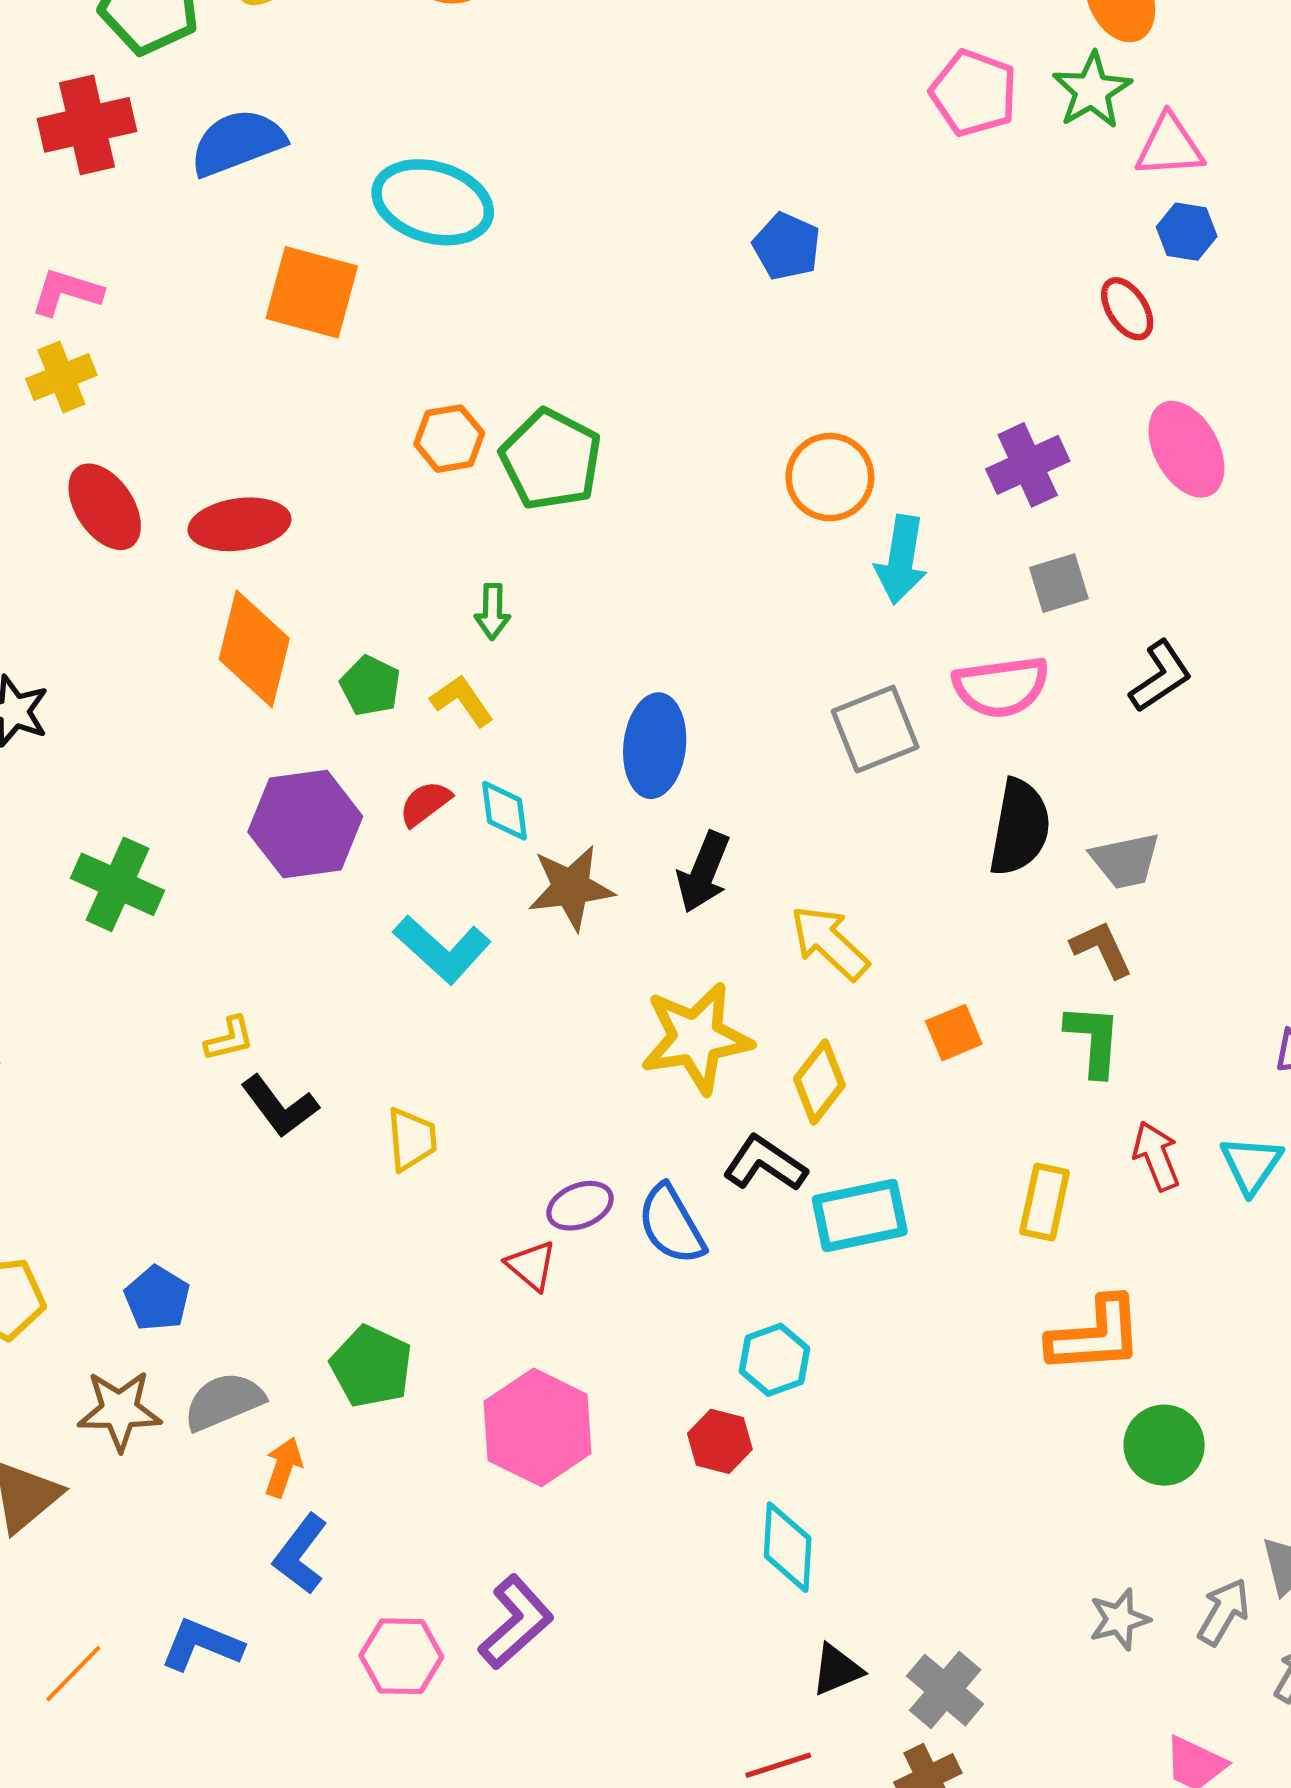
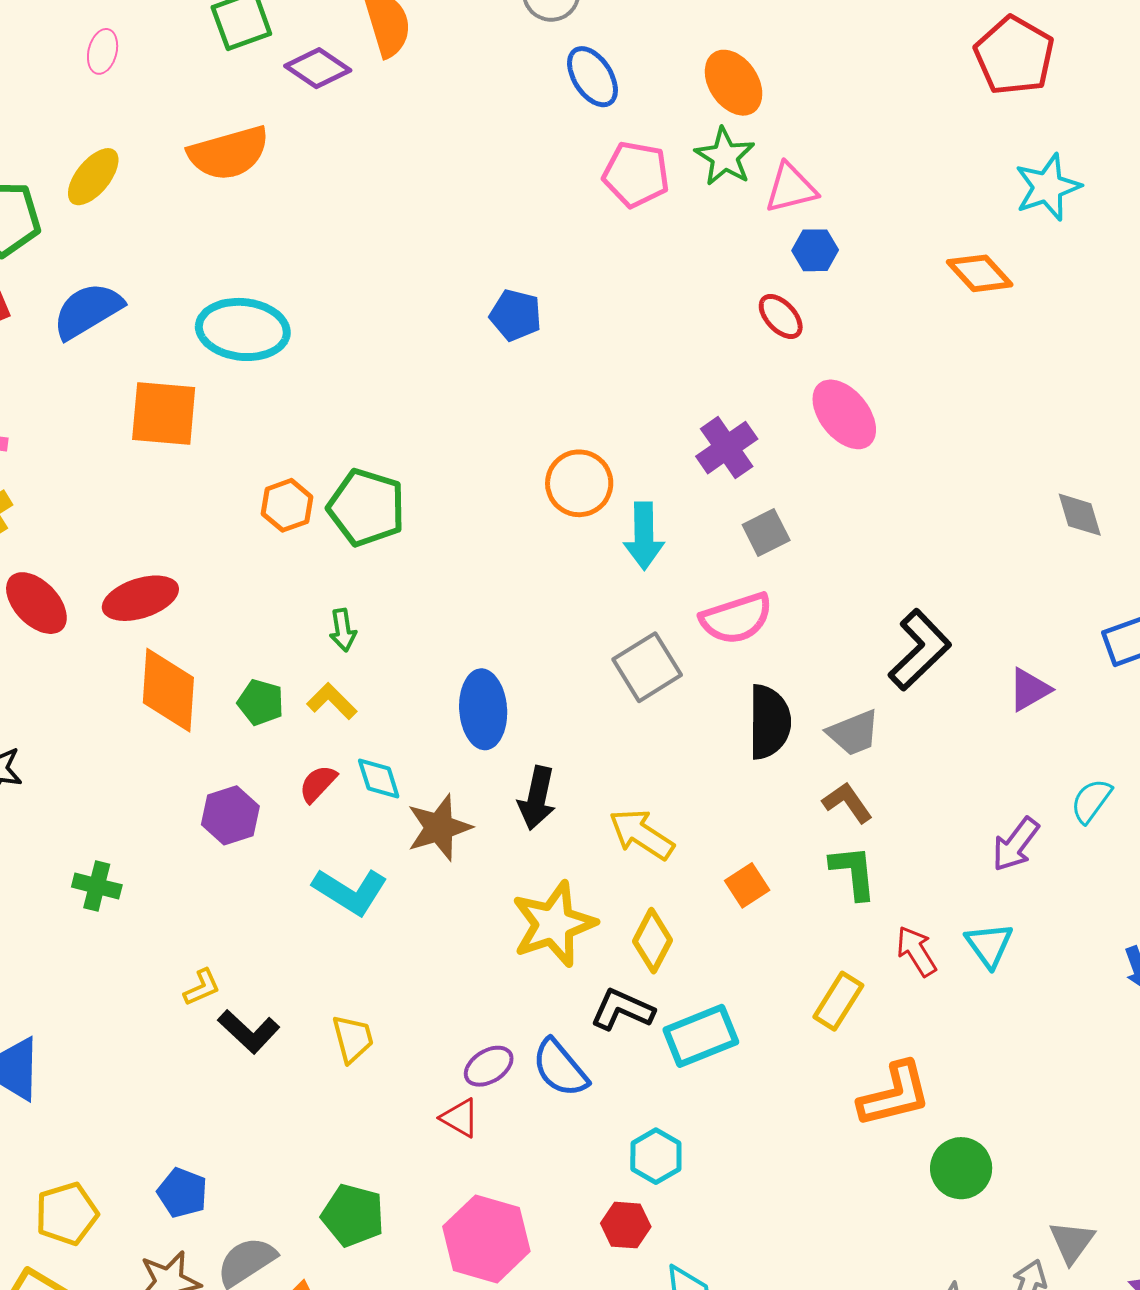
black L-shape: (1161, 676) -> (920, 650), moved, size x1.4
purple hexagon: (305, 824) -> (230, 815), size x0.7
green cross: (118, 884) -> (97, 886), size x0.7
yellow rectangle: (1045, 1202) -> (838, 1001), turned 30

